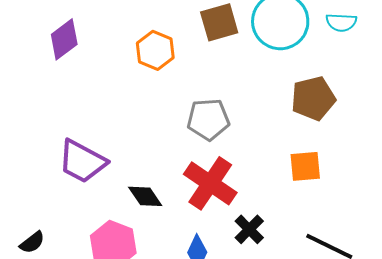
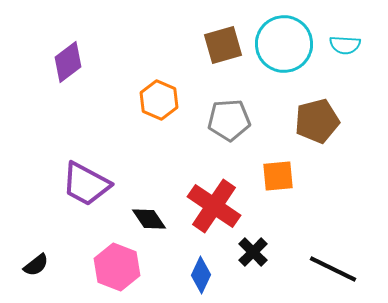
orange hexagon: (155, 50) -> (159, 100), moved
gray pentagon: (208, 119) -> (229, 120), moved
orange square: (305, 166) -> (278, 176), moved

